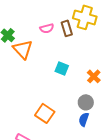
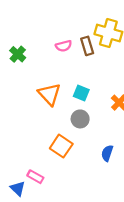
orange triangle: (23, 49) -> (49, 94), moved
gray circle: (86, 102) -> (80, 119), moved

